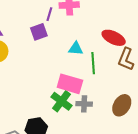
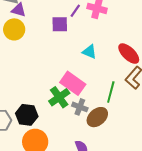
green line: (93, 63) -> (111, 92), moved
brown ellipse: (122, 105) -> (97, 117), moved

